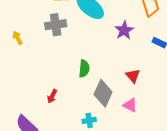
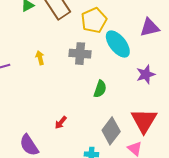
green semicircle: (84, 69) -> (100, 89), moved
red triangle: (133, 76) -> (144, 121), size x1.8

